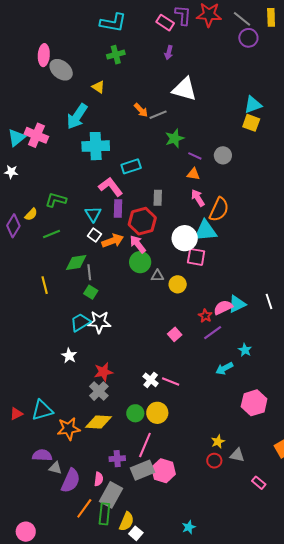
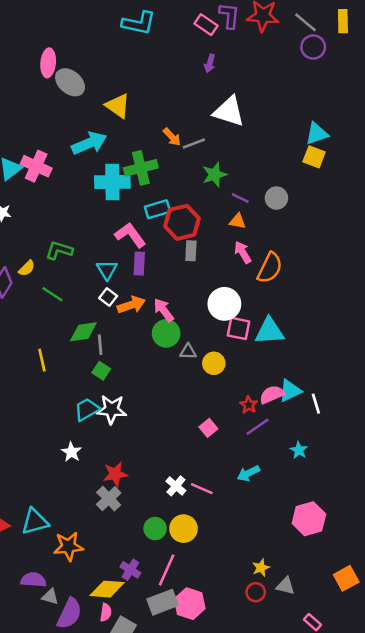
green cross: (116, 55) -> (141, 168), moved, size x1.4
yellow triangle: (98, 87) -> (118, 106), size x1.5
cyan arrow: (77, 116) -> (89, 143), turned -148
red hexagon: (142, 221) -> (182, 222), moved
cyan triangle: (205, 231) -> (270, 331), moved
green line: (52, 234) -> (52, 294), turned 54
white line: (269, 301) -> (316, 404), moved
cyan arrow: (224, 368) -> (248, 473), moved
yellow diamond: (98, 422) -> (107, 589), moved
purple cross: (117, 459) -> (130, 570), moved, turned 35

